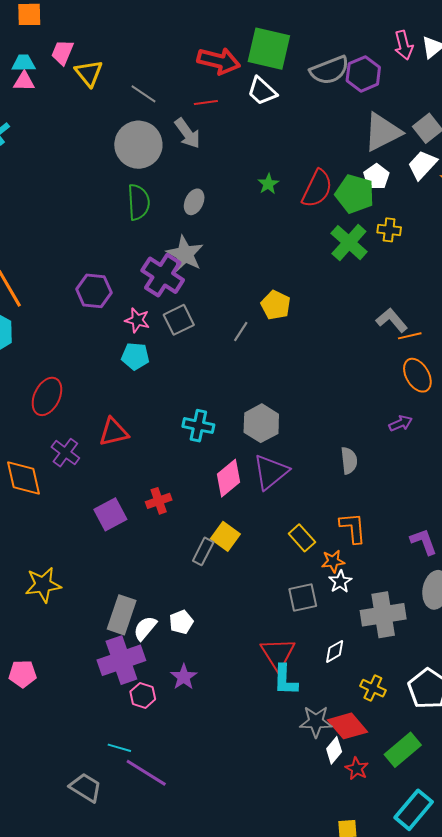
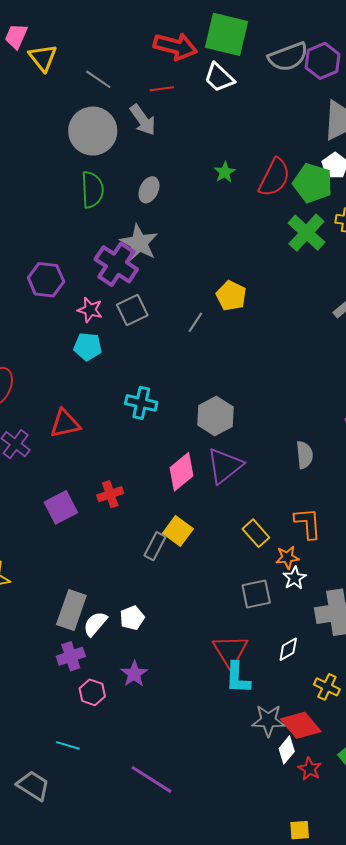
cyan cross: (198, 426) -> (141, 403), moved
purple cross: (121, 660) -> (71, 656), size x0.6
purple line: (146, 773) -> (152, 779), moved

